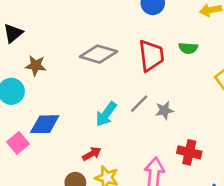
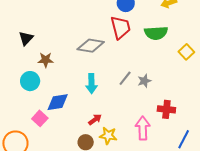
green semicircle: (188, 48) -> (156, 33), size x1.6
red trapezoid: (151, 56) -> (120, 27), moved
cyan arrow: (106, 114) -> (91, 84), moved, turned -30

